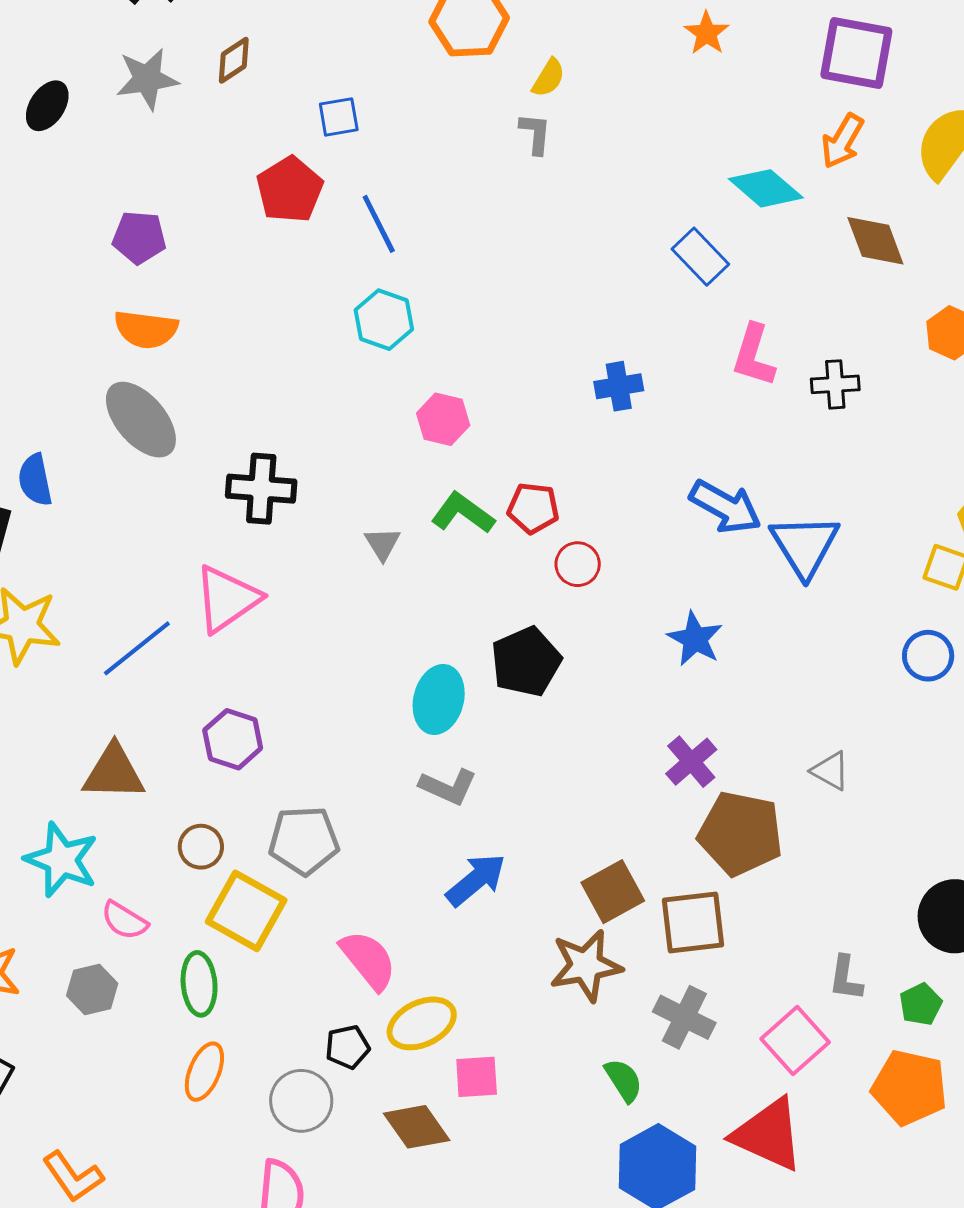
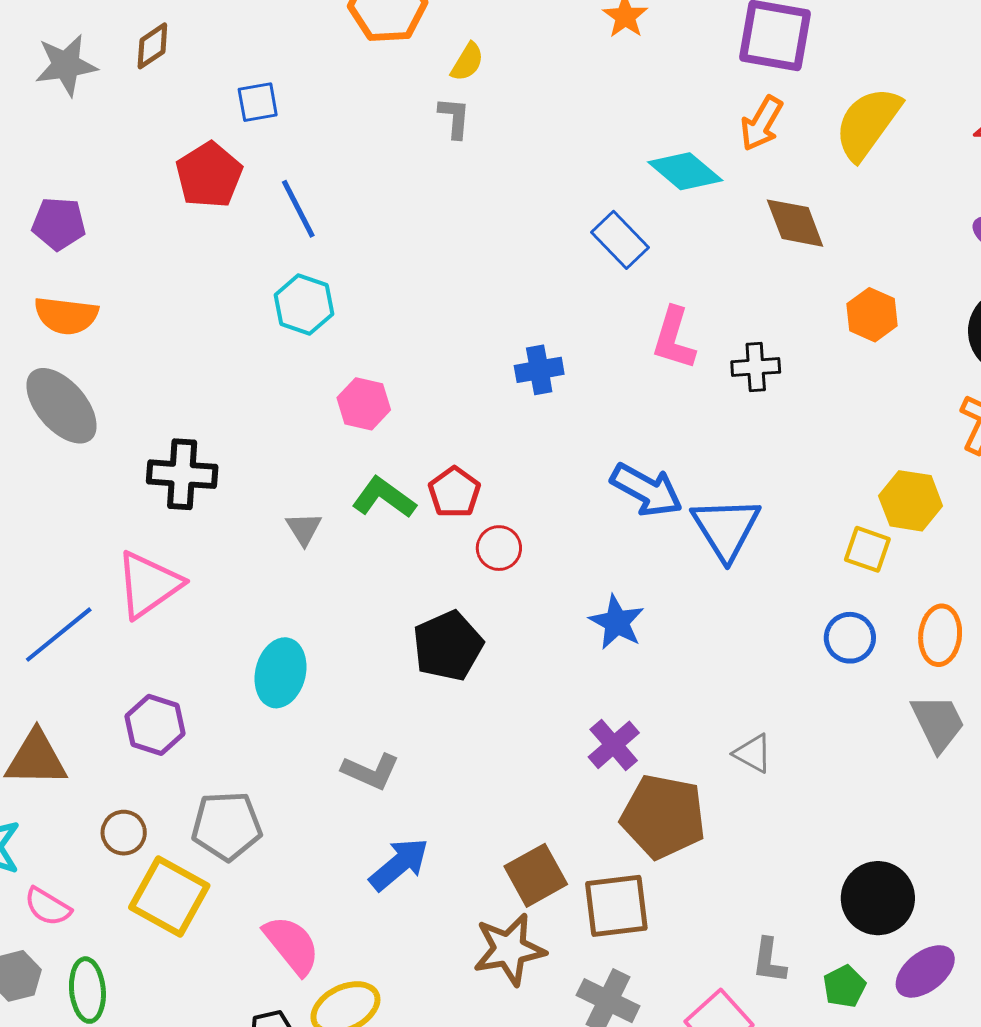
red pentagon: (533, 508) -> (454, 492), turned 30
cyan ellipse: (439, 699) -> (280, 673), moved
green ellipse: (199, 984) -> (87, 990), moved

